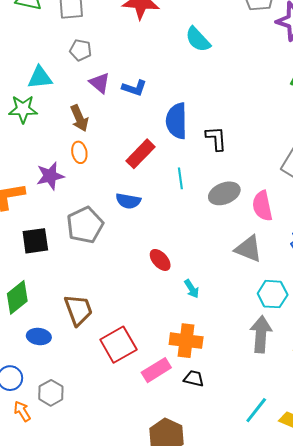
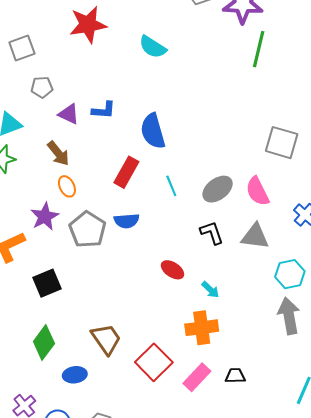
black L-shape: (216, 138) -> (212, 233), moved
gray pentagon: (85, 225) -> (87, 230), moved
orange cross: (186, 341) -> (202, 328), moved

